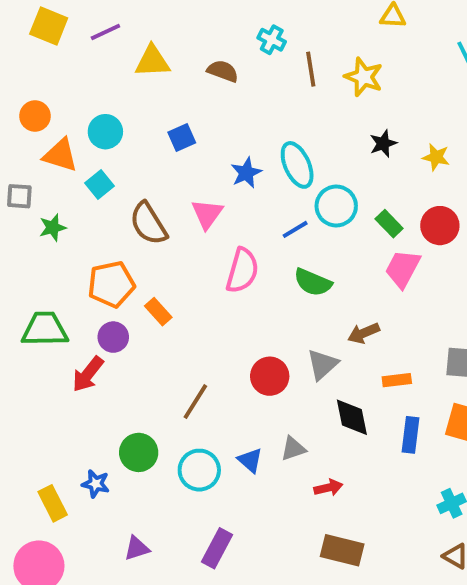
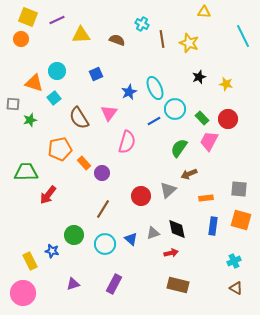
orange circle: (35, 116) -> (21, 39), moved
green semicircle: (313, 282) -> (179, 148), moved, turned 102
purple circle: (113, 337) -> (102, 173), moved
black diamond: (352, 417) -> (177, 229), moved

